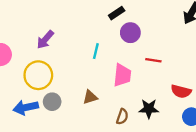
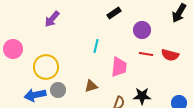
purple circle: (130, 33) -> (142, 30), moved
purple arrow: (45, 40) -> (52, 19), moved
red semicircle: (181, 91) -> (170, 55), moved

